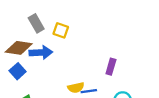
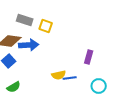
gray rectangle: (36, 23) -> (25, 20), turned -42

